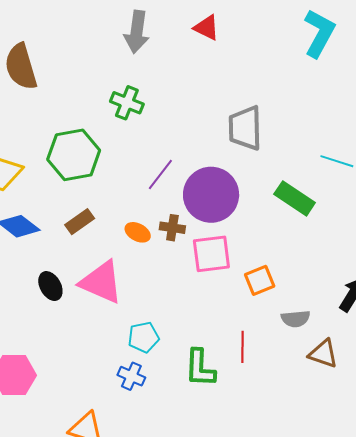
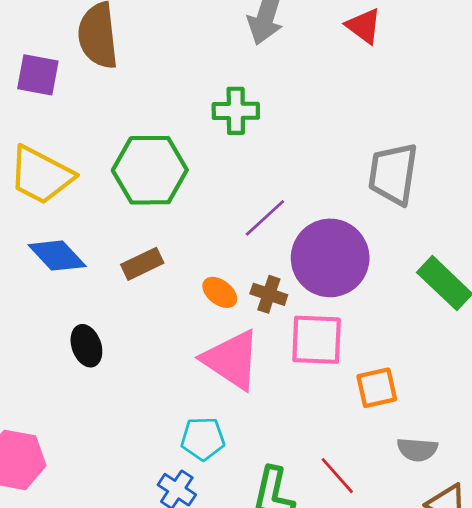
green cross: (127, 103) -> (236, 111), turned -32
pink triangle: (101, 282) -> (232, 360), moved
red line: (243, 347) -> (337, 476), turned -52

